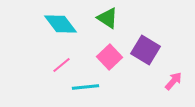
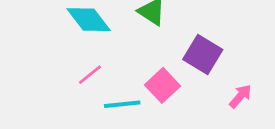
pink square: (110, 57) -> (162, 85), moved

